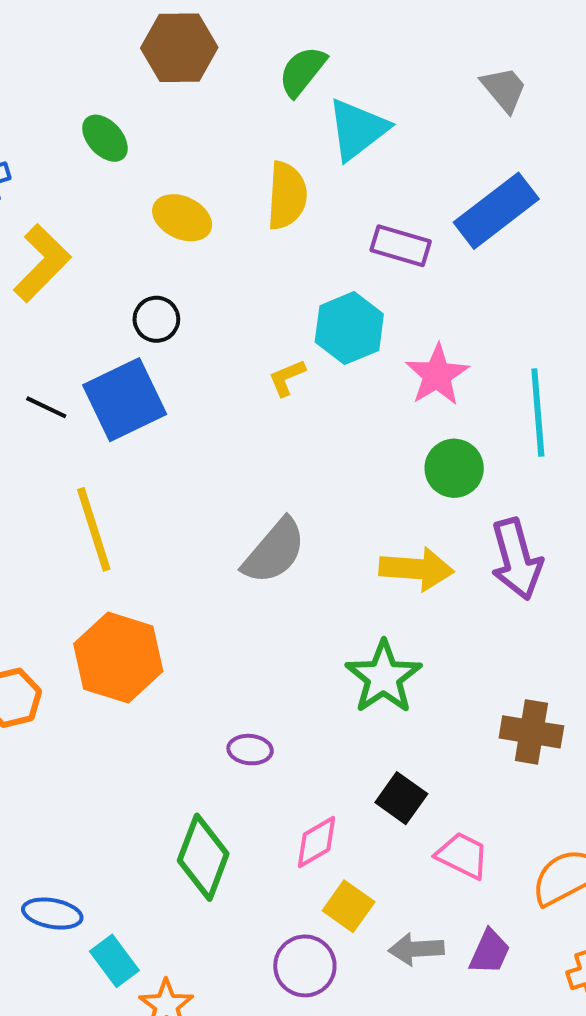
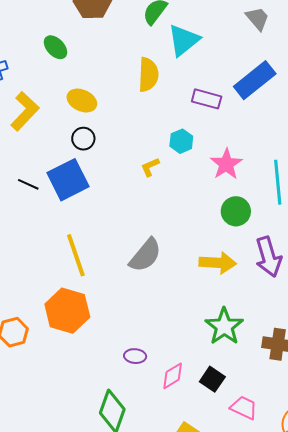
yellow ellipse: (182, 218) -> (82, 101), moved
cyan hexagon: (349, 328) -> (181, 141), size x0.7
yellow line: (94, 529) -> (76, 255), moved
green star: (384, 677) -> (224, 326), moved
pink diamond: (317, 842) -> (173, 376), moved

